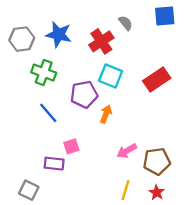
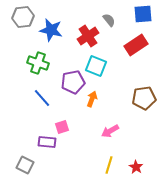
gray hexagon: (22, 39) -> (23, 17), moved
red rectangle: (157, 79) -> (136, 45), moved
brown pentagon: (157, 161) -> (144, 98), moved

